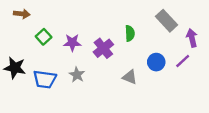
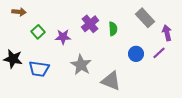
purple cross: (103, 48) -> (90, 24), moved
gray star: (77, 75) -> (81, 65), moved, size x1.5
gray triangle: (130, 77) -> (111, 81), moved, size x1.5

